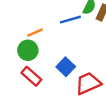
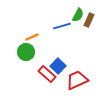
red rectangle: (31, 76) -> (47, 74), moved

